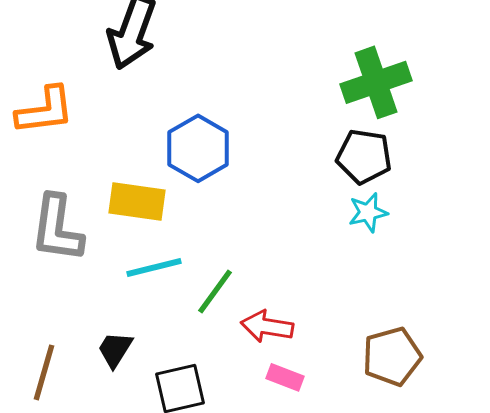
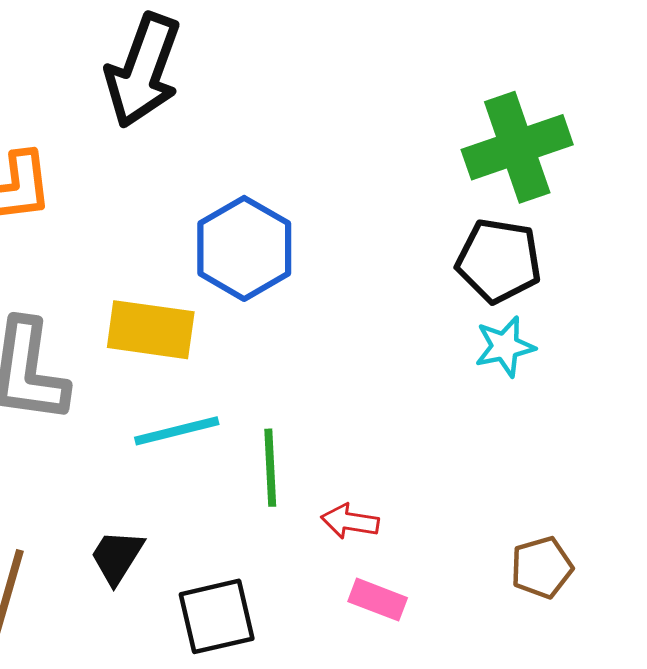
green line: (215, 291) -> (270, 468), turned -39
red arrow: (267, 326) -> (350, 521), size x0.7
brown pentagon: (392, 356) -> (542, 567), size x0.7

